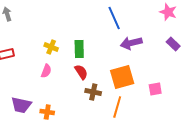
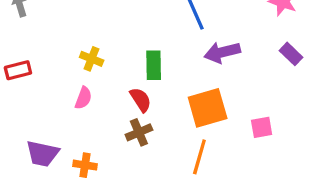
green rectangle: (79, 49) -> (154, 65), moved
brown cross: (93, 92) -> (139, 132), moved, turned -35

